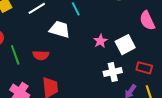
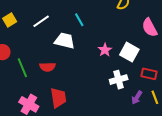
white square: (125, 45) -> (129, 52), turned -30

